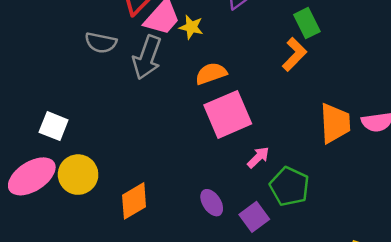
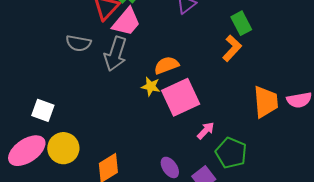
yellow star: (191, 27) -> (151, 86), moved

